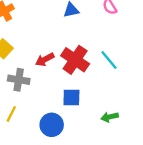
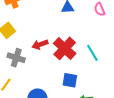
blue square: (71, 98) -> (70, 80), moved

